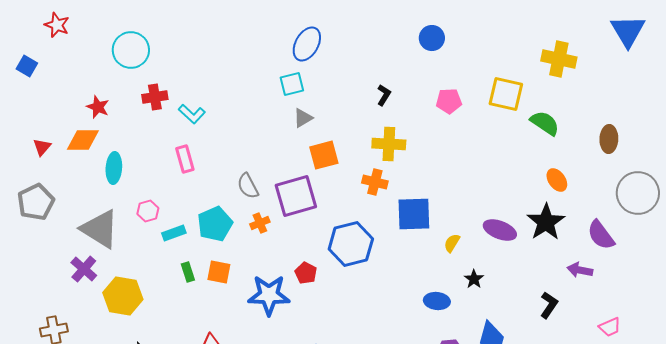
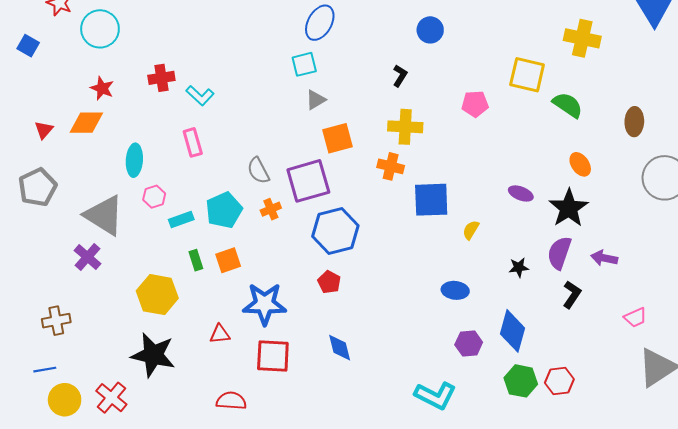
blue circle: (432, 38) -> (430, 30), moved
cyan circle: (131, 50) -> (100, 29), moved
pink pentagon: (449, 101) -> (475, 104), moved
cyan ellipse: (114, 168) -> (134, 160), moved
purple ellipse: (500, 230) -> (521, 193), moved, size x0.7
purple semicircle: (601, 235) -> (559, 253), moved, turned 56
blue hexagon: (351, 244) -> (335, 231), moved
orange square: (219, 272) -> (228, 260), turned -30
red pentagon: (306, 273) -> (329, 282), moved
black star: (474, 279) -> (519, 267), moved, turned 30
blue star: (269, 295) -> (265, 304), moved
yellow hexagon: (123, 296) -> (157, 295), moved

